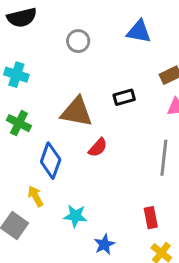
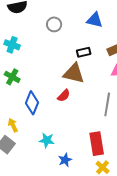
black rectangle: (124, 97) -> (84, 52), moved
brown triangle: (77, 112) -> (74, 73), moved
yellow arrow: (35, 196) -> (13, 125), moved
red rectangle: (151, 218) -> (97, 144), size x1.6

